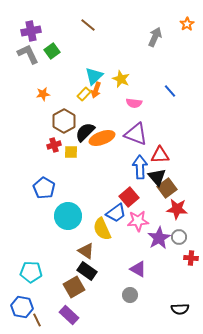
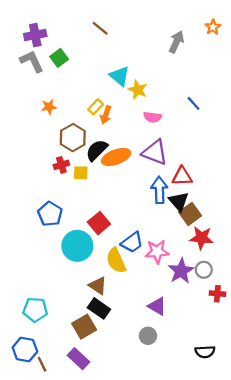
cyan triangle: (94, 76) -> (119, 76), moved, turned -36
orange arrow: (96, 90) -> (106, 115), moved
red square: (129, 197) -> (99, 223), moved

